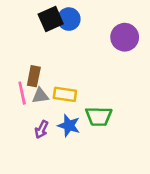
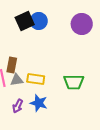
purple circle: (125, 37) -> (82, 24), moved
green trapezoid: (99, 116) -> (74, 82), moved

